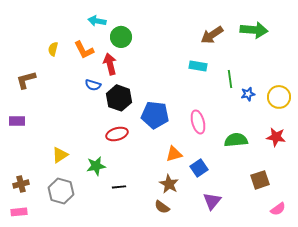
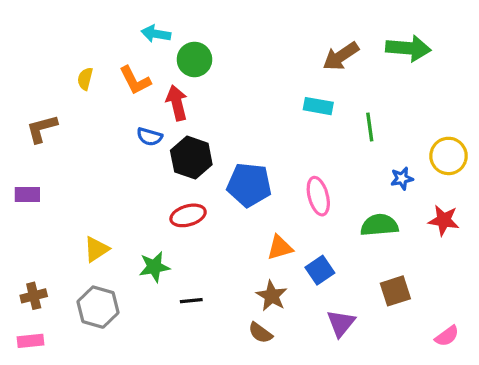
blue star: (248, 94) -> (402, 178), moved
brown square: (260, 180) -> (395, 291), moved

